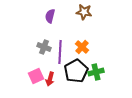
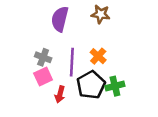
purple semicircle: (50, 16) -> (60, 19), size x1.5
gray cross: (44, 47) -> (43, 57), moved
pink square: (36, 76) -> (43, 76), moved

